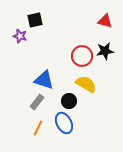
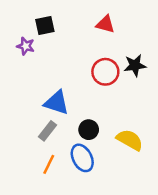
red triangle: (105, 21) -> (105, 24), moved
yellow semicircle: (86, 84) -> (130, 140), moved

